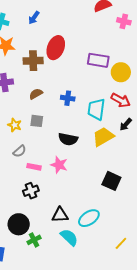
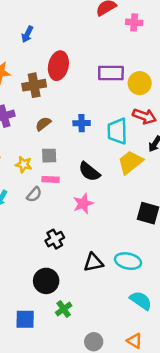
black semicircle: (68, 139) -> (89, 172), turned 36
pink star: (59, 165) -> (83, 204), turned -30
pink rectangle: (34, 167) -> (51, 179), moved
cyan ellipse: (89, 218) -> (128, 261), turned 55
cyan semicircle: (69, 237) -> (141, 300), moved
green cross: (34, 240) -> (64, 309), moved

